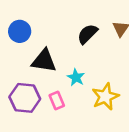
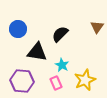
black semicircle: (87, 34) -> (60, 34), moved
pink rectangle: (57, 100) -> (56, 83), moved

